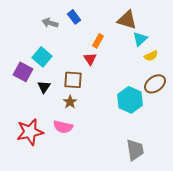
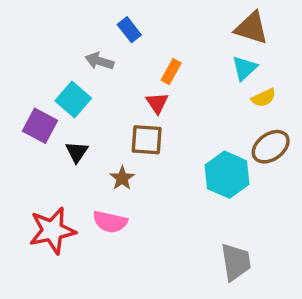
brown triangle: (127, 20) -> (251, 28), moved
gray arrow: (50, 23) -> (99, 61), moved
brown square: (73, 80) -> (147, 140), moved

